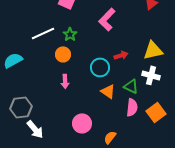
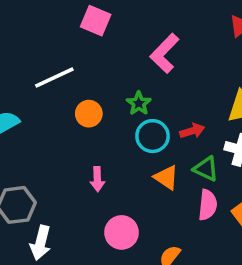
green star: (70, 34) -> (139, 103), moved
red arrow: (121, 55) -> (192, 131), moved
pink arrow: (65, 81) -> (97, 179), moved
white arrow: (35, 129) -> (41, 243), turned 54

